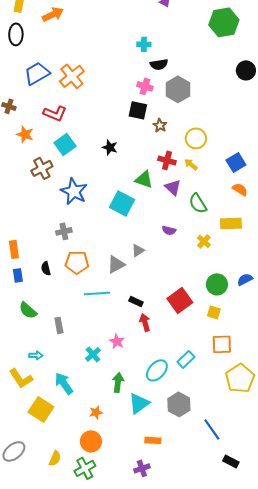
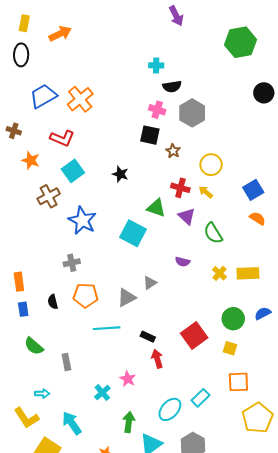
yellow rectangle: (231, 223) -> (248, 273), moved

